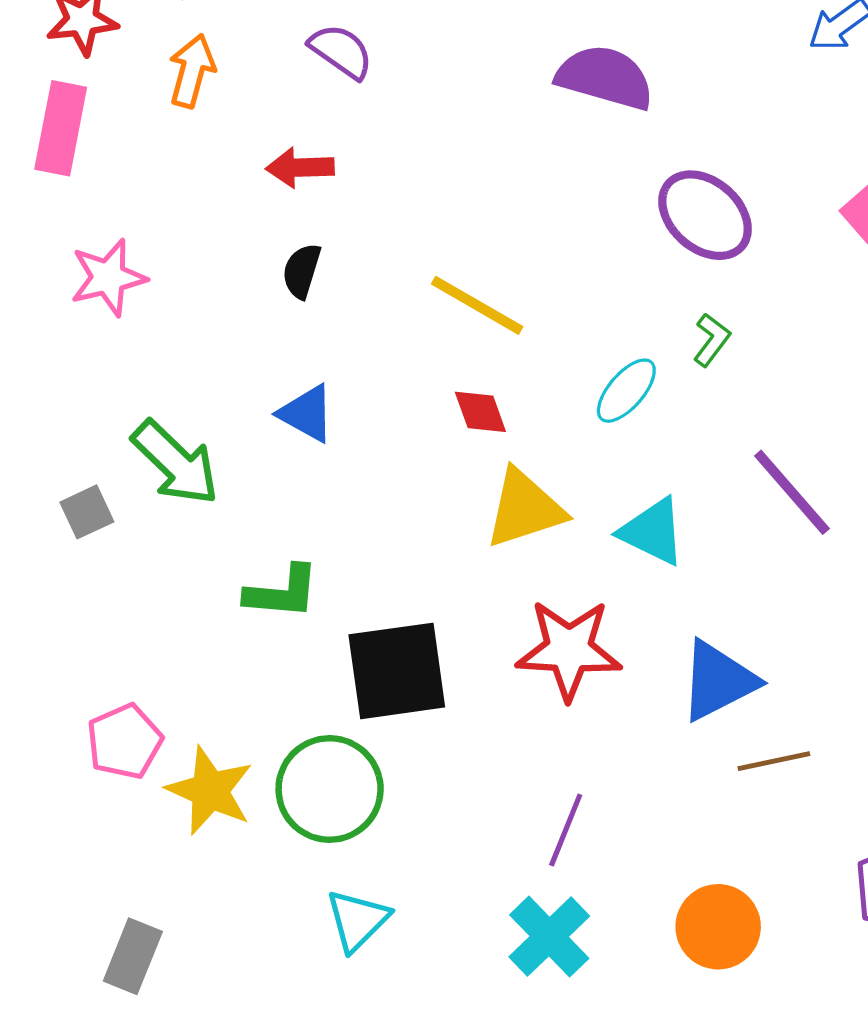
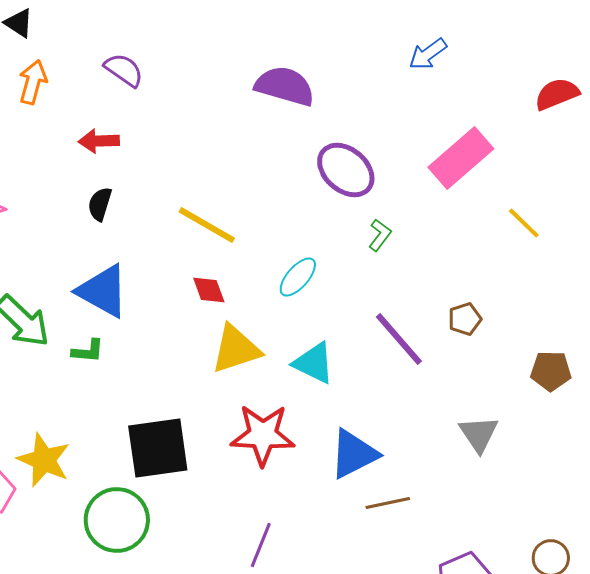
green L-shape: (712, 340) -> (380, 235), moved
blue triangle: (307, 414) -> (103, 291), size x1.5
green L-shape: (282, 592) -> (88, 351), moved, size x0.7
yellow star: (210, 791) -> (44, 460), moved

